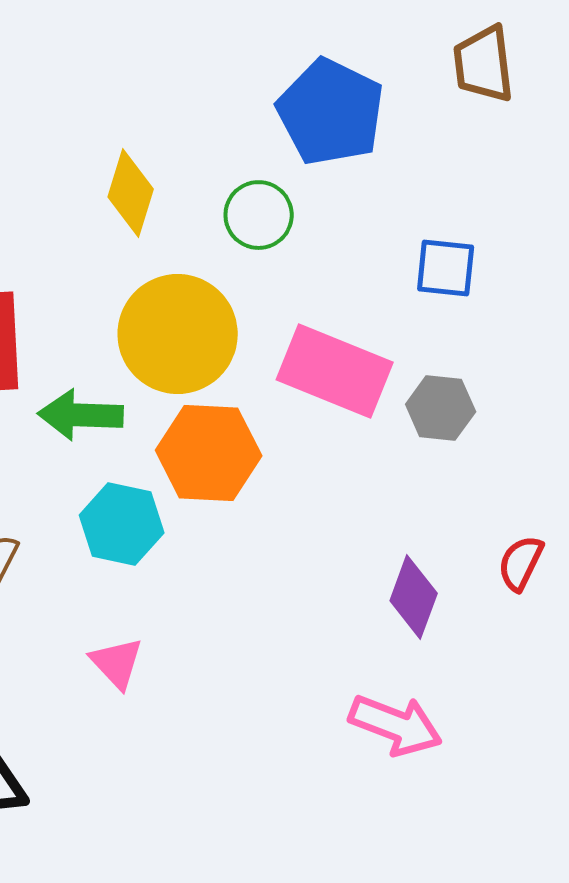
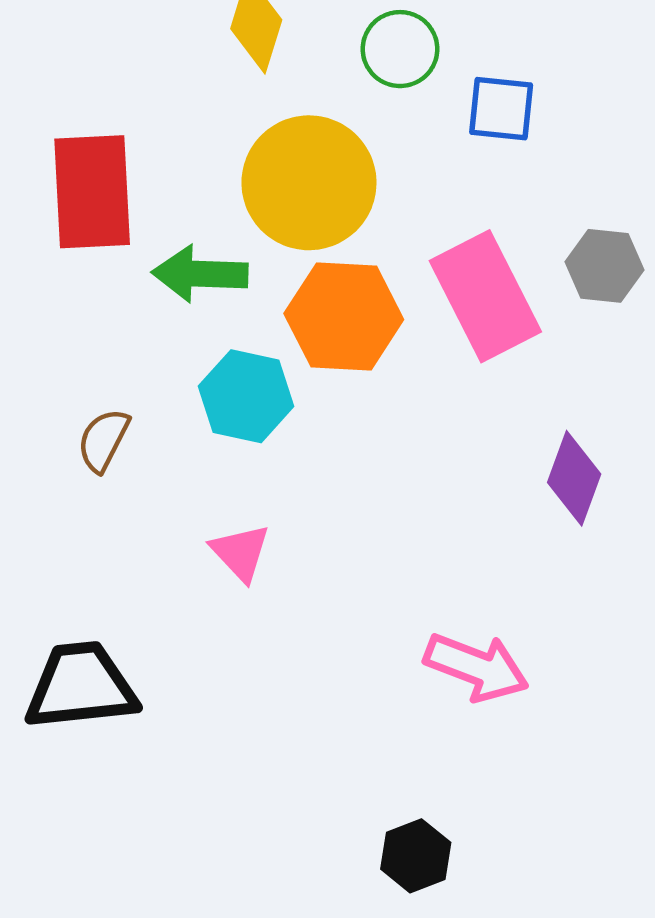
blue square: (446, 268) -> (501, 109), moved
pink rectangle: (335, 371) -> (485, 296), moved, turned 41
pink arrow: (396, 725) -> (476, 667), moved

